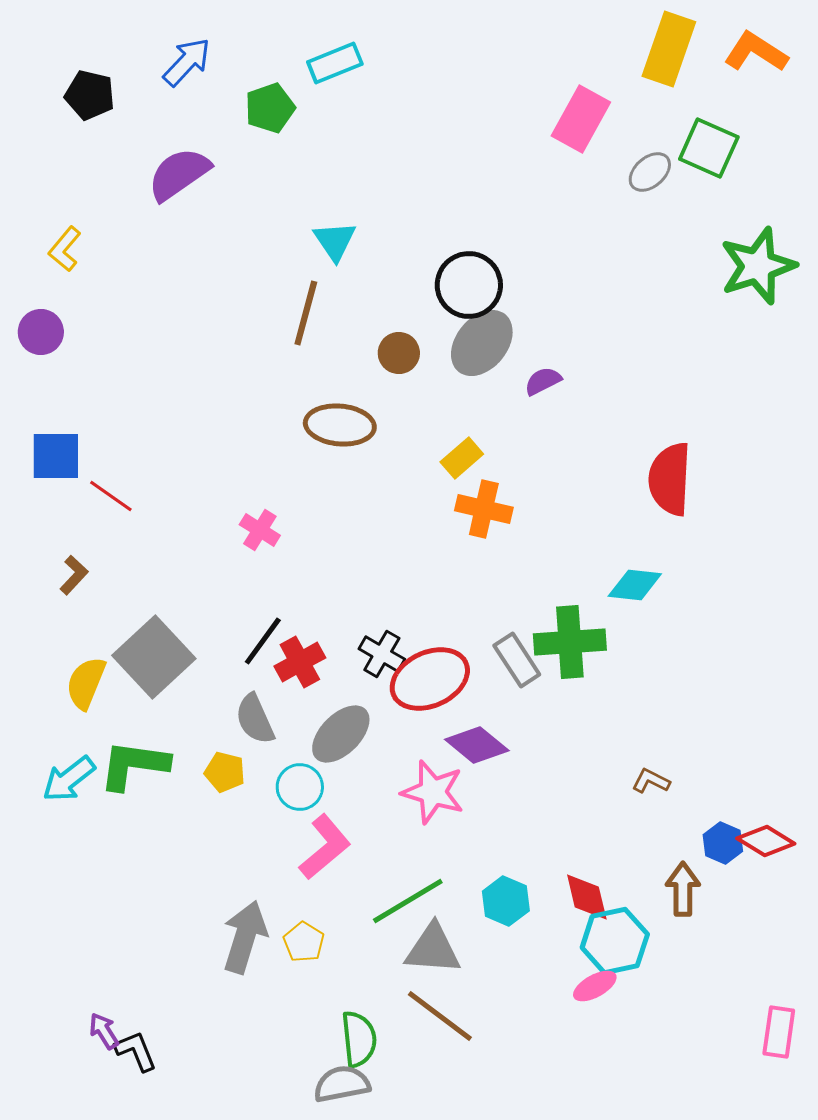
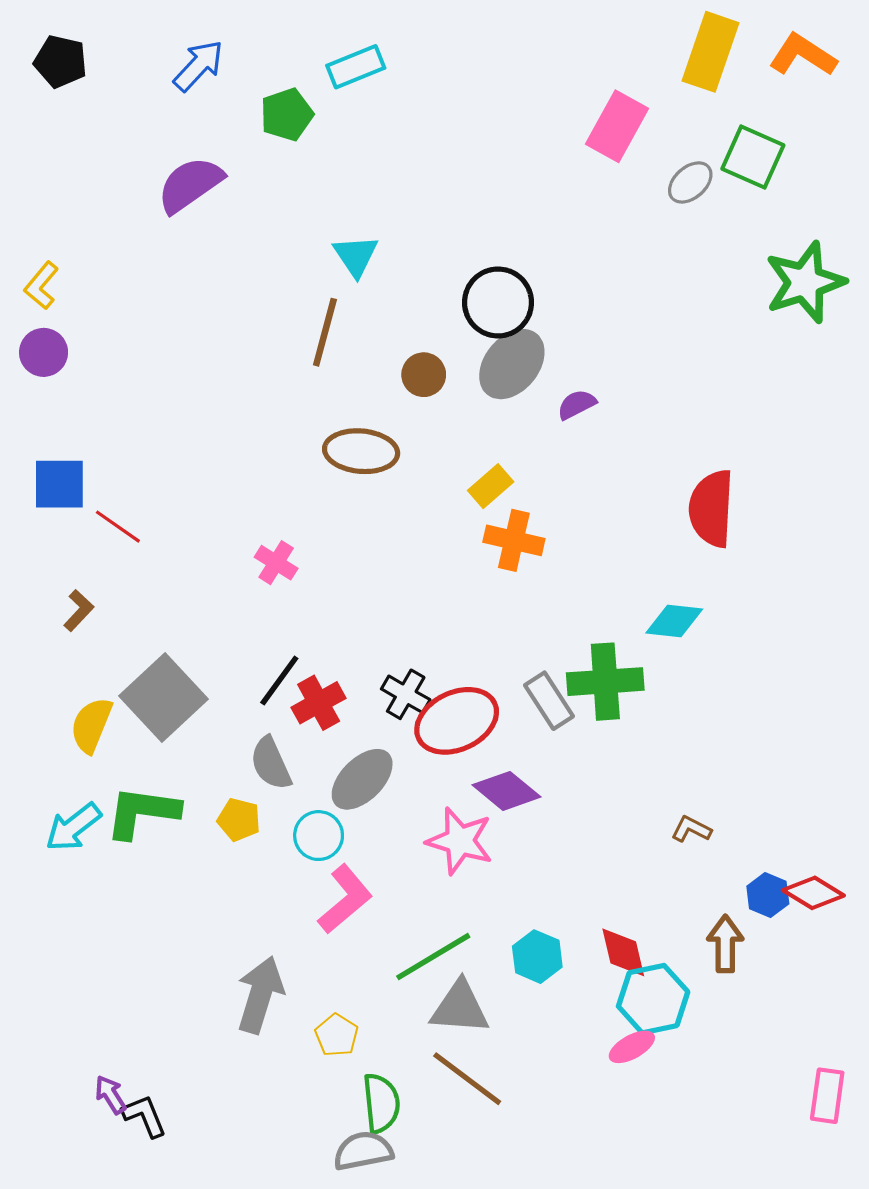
black pentagon: (90, 95) -> (61, 61), moved
yellow L-shape: (65, 249) -> (41, 285), moved
yellow pentagon: (304, 942) -> (337, 1035), moved

